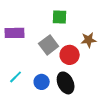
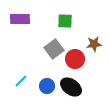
purple rectangle: (15, 33) -> (20, 19), moved
black ellipse: (66, 83) -> (71, 87), turned -30

